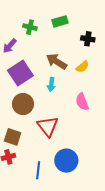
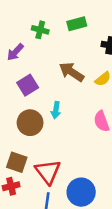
purple square: (20, 73) -> (28, 85), size x0.7
cyan arrow: (51, 84) -> (56, 110), moved
red triangle: (48, 126) -> (48, 172), moved

